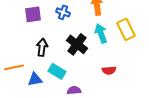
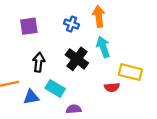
blue cross: (63, 12) -> (71, 24), moved
yellow rectangle: (126, 29) -> (130, 72), moved, turned -50

